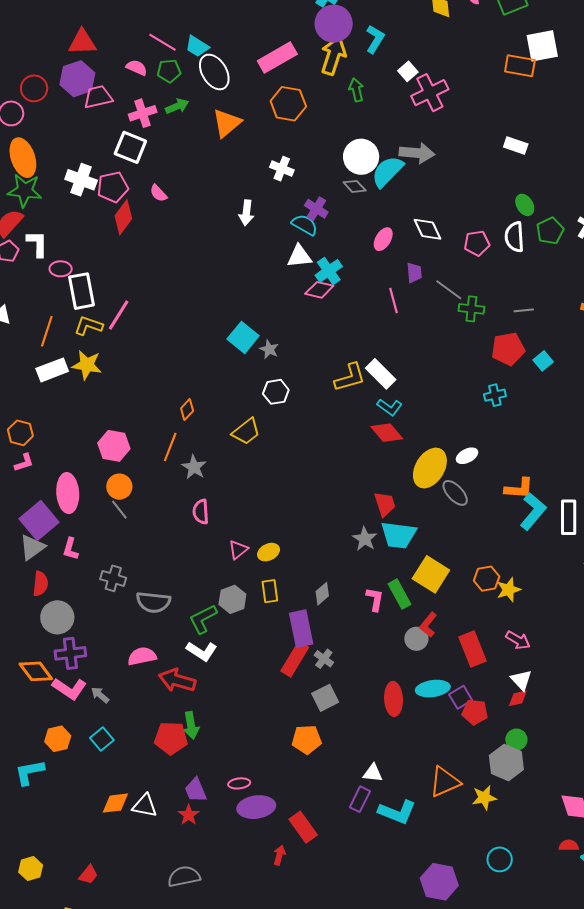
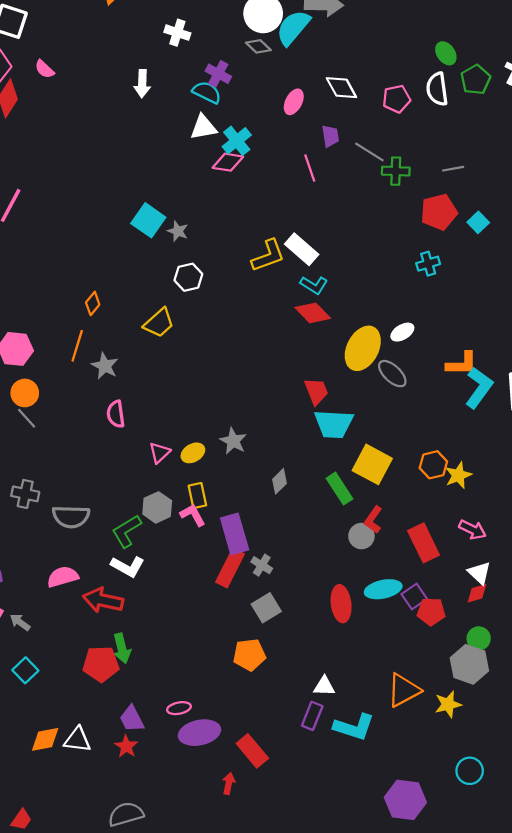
gray star: (365, 539) -> (233, 441), moved
gray diamond: (322, 594) -> (280, 481), moved
pink L-shape: (375, 599) -> (193, 515), moved, turned -35

